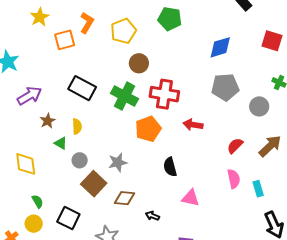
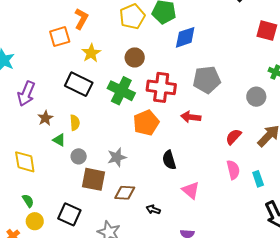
yellow star: (40, 17) -> (91, 53), moved
yellow pentagon: (123, 31) -> (132, 17), moved
blue diamond: (220, 47) -> (185, 37), moved
gray pentagon: (225, 87) -> (207, 80), moved
purple arrow: (29, 96) -> (26, 93), turned 145
brown square: (94, 184) -> (94, 179), turned -30
pink triangle: (191, 198) -> (191, 190), turned 30
green semicircle: (38, 201) -> (28, 201), moved

